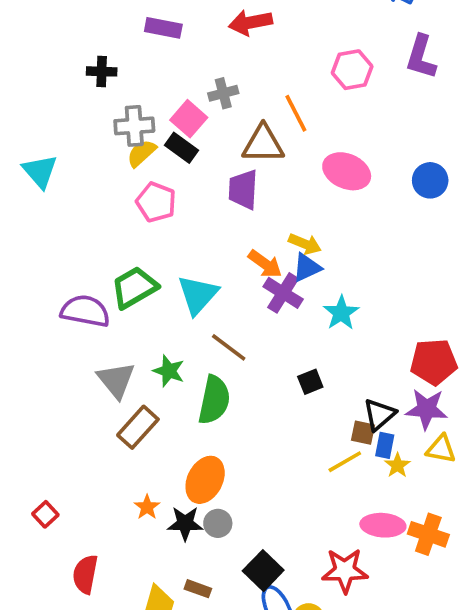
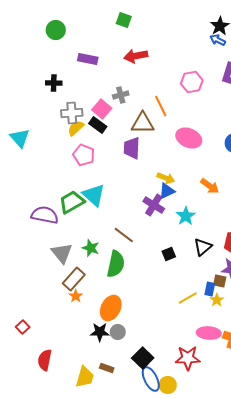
orange arrow: (265, 264) -> (210, 186), moved
cyan triangle: (198, 295) -> (94, 195), moved, turned -30
black triangle: (379, 414) -> (203, 247), moved
brown square: (363, 433) -> (220, 281), moved
orange star: (147, 507) -> (76, 296), moved

